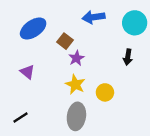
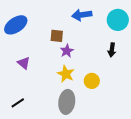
blue ellipse: (33, 29) -> (16, 25), moved
brown square: (65, 41) -> (57, 36), turned -32

